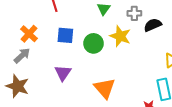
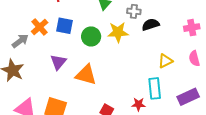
orange cross: (29, 34) -> (40, 27), moved
yellow star: (120, 36) -> (118, 32), turned -30
orange triangle: (105, 88) -> (86, 75), moved, turned -40

